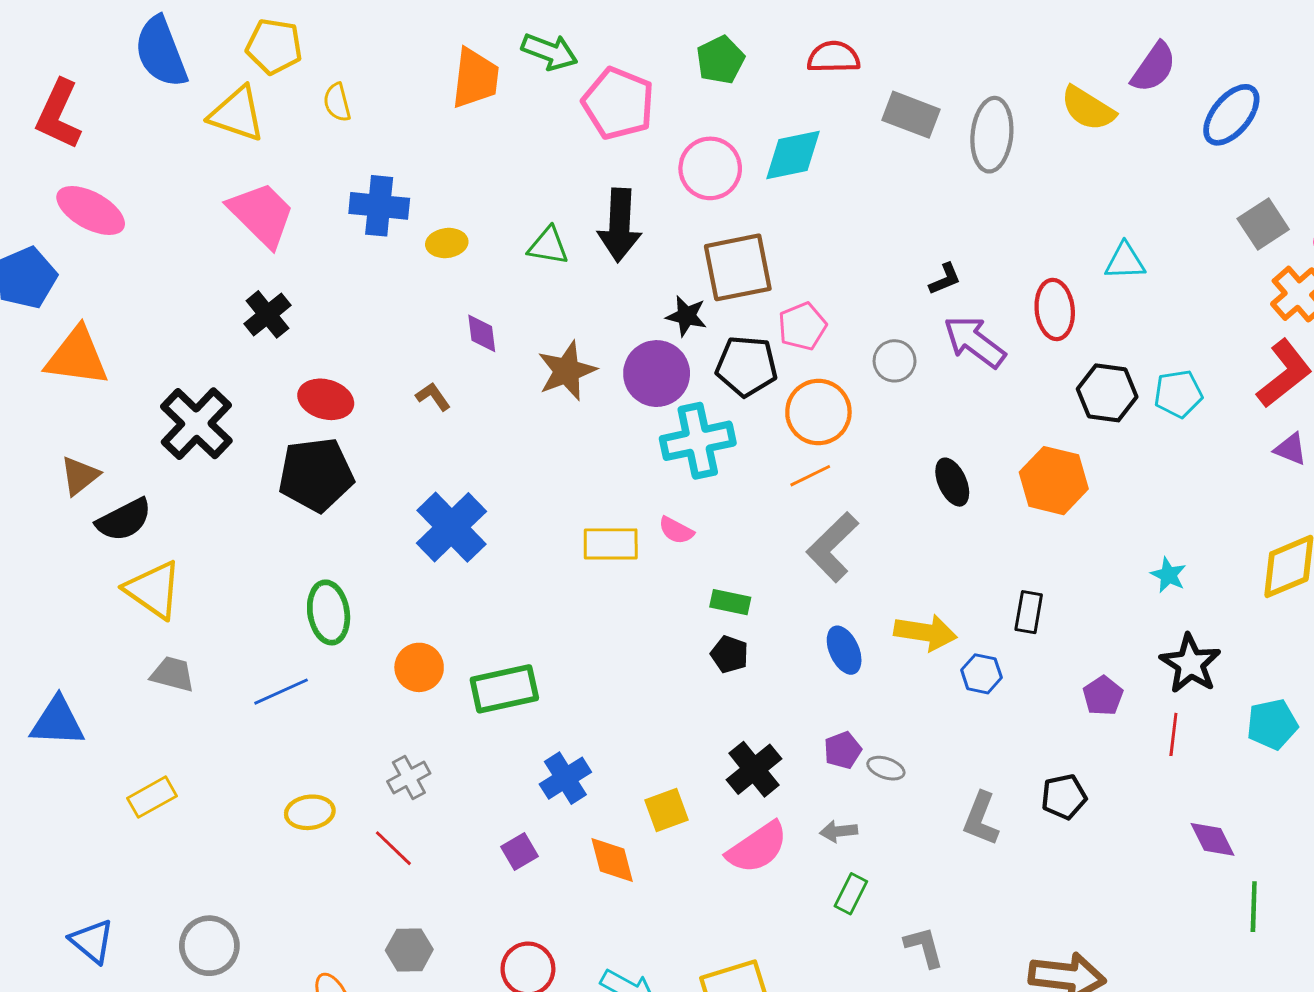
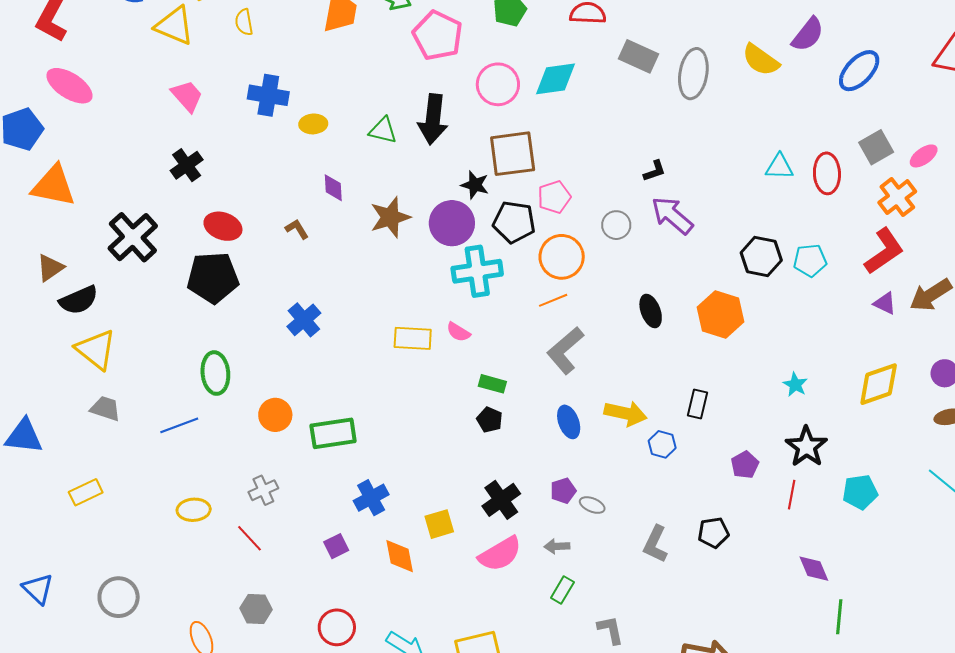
pink trapezoid: (262, 214) -> (187, 96), size x0.7
red ellipse: (1055, 310) -> (827, 173), moved
blue cross: (451, 527) -> (304, 320), size x0.7

